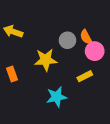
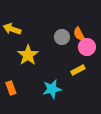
yellow star: (46, 60) -> (28, 55), moved, turned -30
orange rectangle: (12, 74) -> (11, 88), moved

